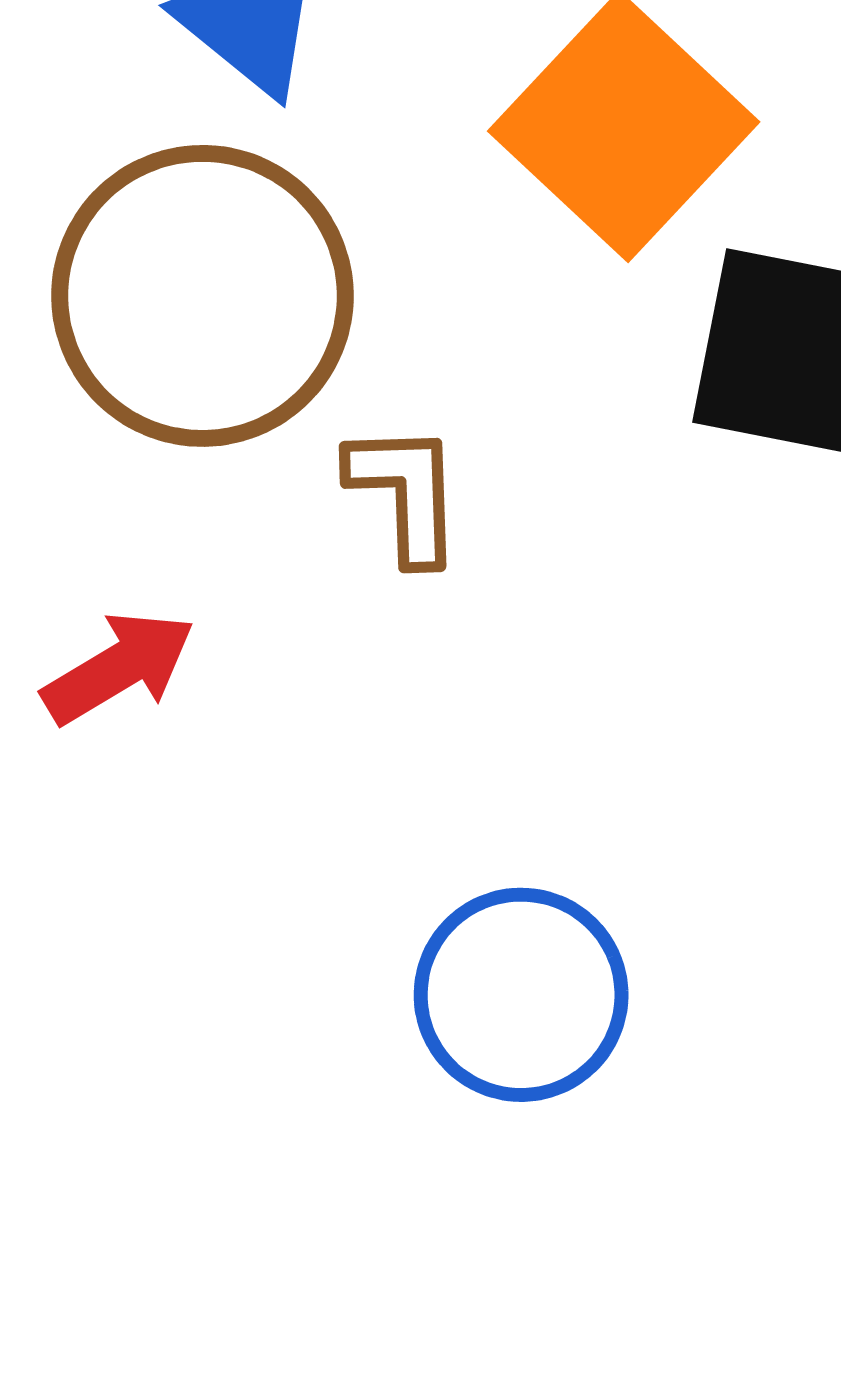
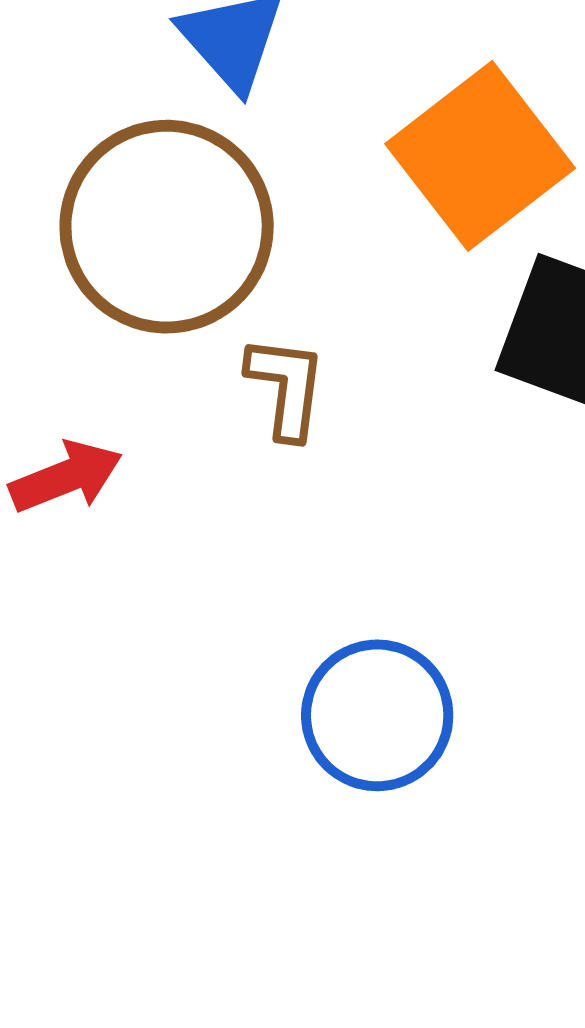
blue circle: (521, 995) -> (377, 715), moved

